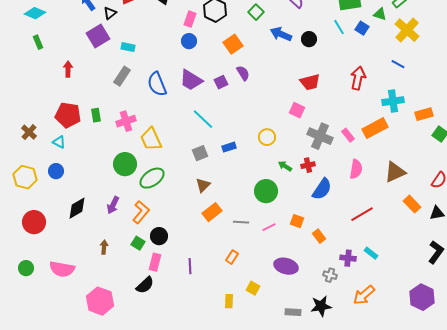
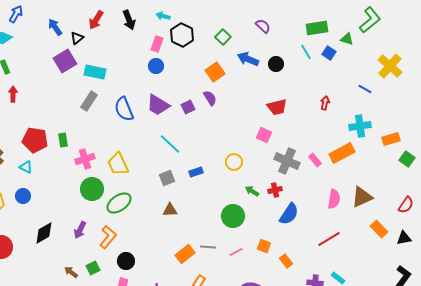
yellow cross: (407, 30) -> (390, 66), moved
orange square: (233, 44) -> (215, 72), moved
cyan rectangle: (128, 47) -> (95, 72), size x1.5
red arrow: (68, 69) -> (13, 94), moved
red arrow: (358, 78) -> (325, 103), size x0.6
pink cross: (126, 121) -> (85, 159), moved
pink semicircle: (356, 169) -> (334, 199), moved
brown triangle: (203, 185) -> (170, 210), turned 42
orange rectangle: (212, 212) -> (185, 254), moved
green square: (138, 243) -> (93, 268), moved, turned 32
brown arrow: (104, 247) -> (71, 272), turned -56

